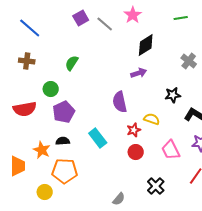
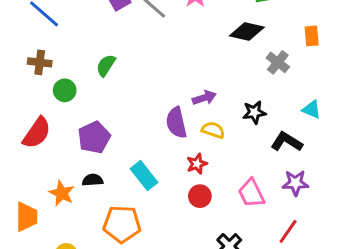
black diamond: (146, 45) -> (247, 32), moved, turned 45
purple arrow: (139, 73) -> (204, 98), moved
green circle: (51, 89) -> (65, 90), moved
red semicircle: (25, 109) -> (37, 133), turned -45
yellow semicircle: (152, 119) -> (213, 130), moved
orange pentagon: (65, 171) -> (122, 224), moved

